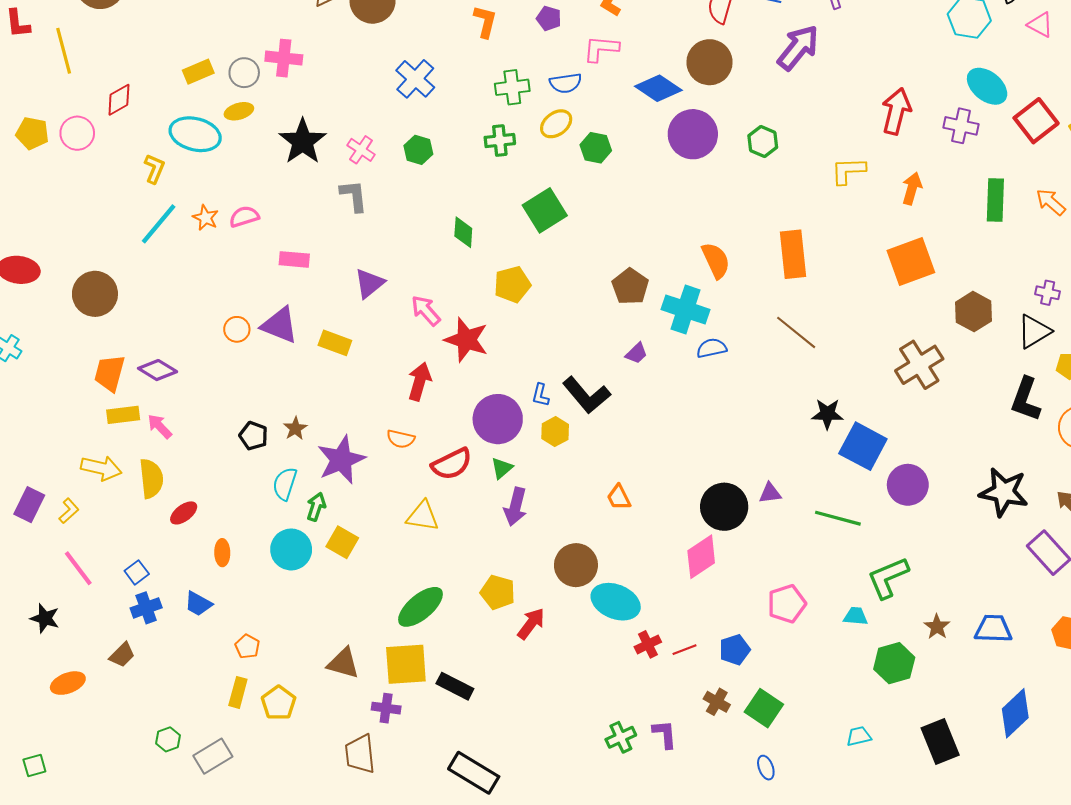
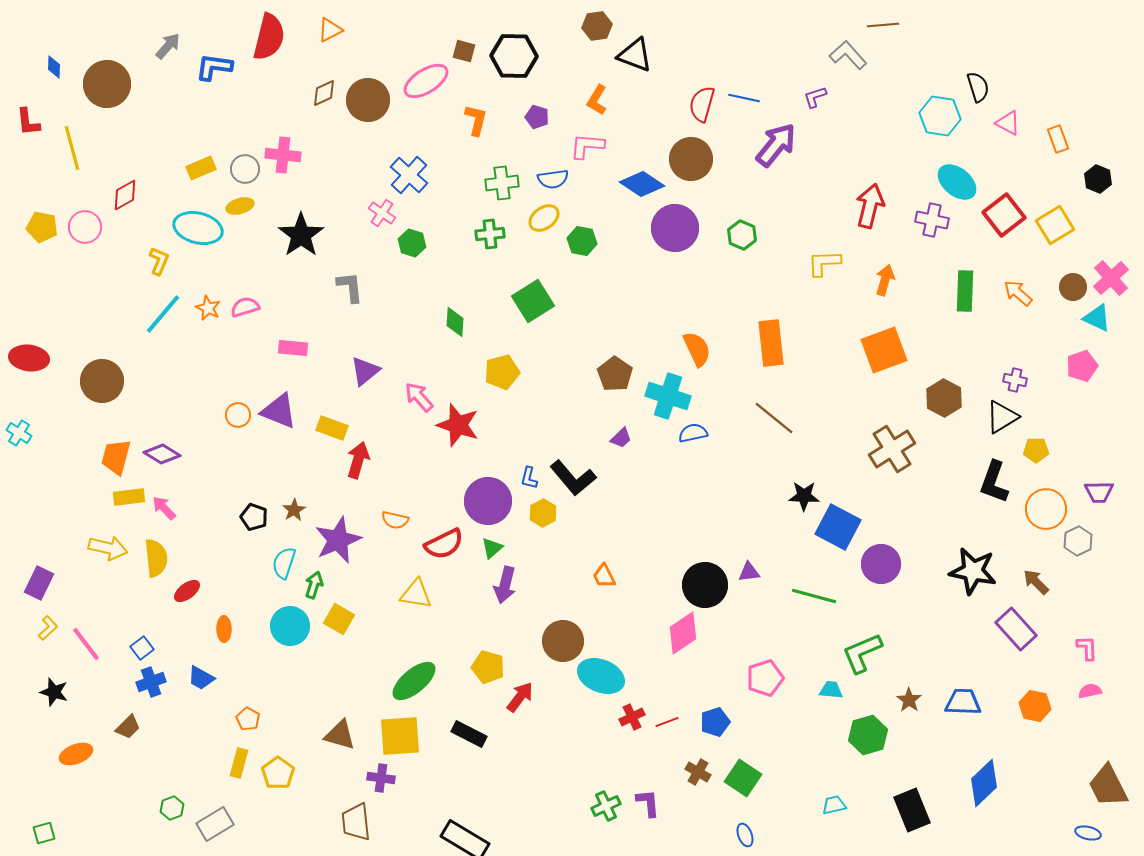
pink cross: (361, 150) -> (382, 213), moved
red arrow: (419, 381) -> (358, 460), moved
yellow L-shape: (69, 511) -> (48, 628), moved
black rectangle: (455, 686) -> (469, 734), moved

